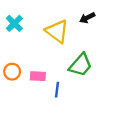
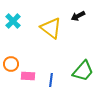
green trapezoid: (81, 65) -> (83, 71), moved
pink rectangle: (38, 76) -> (28, 76), moved

